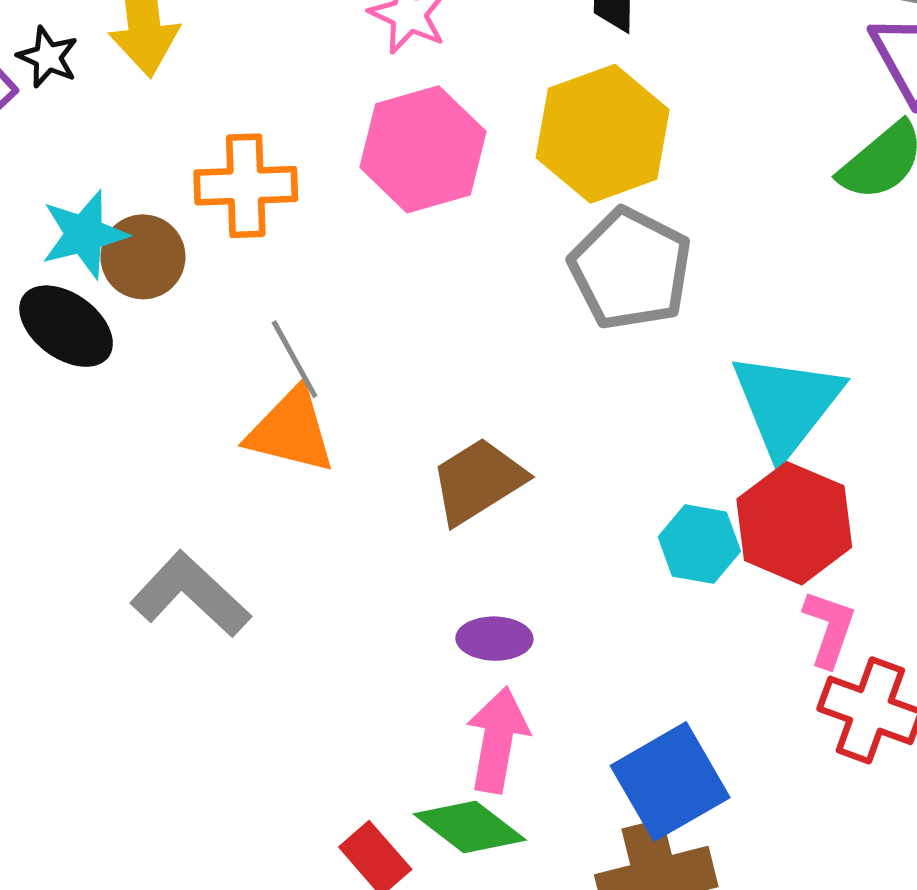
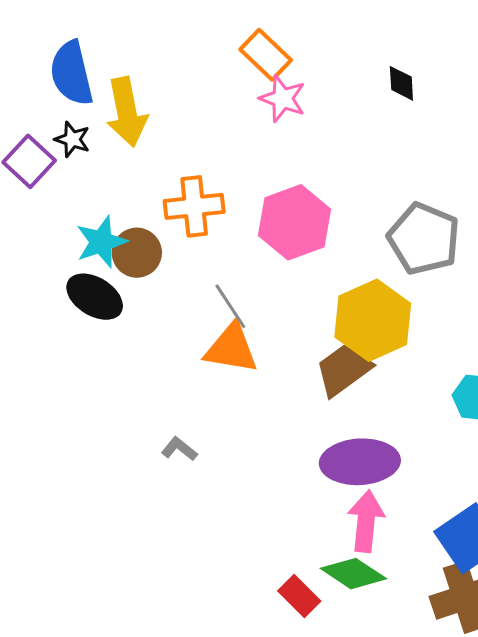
yellow hexagon: (603, 134) -> (373, 320), moved
pink hexagon: (423, 149) -> (294, 222), moved
gray L-shape: (190, 594) -> (179, 449), size x0.5
purple ellipse: (494, 639) -> (360, 462), size x1.8

